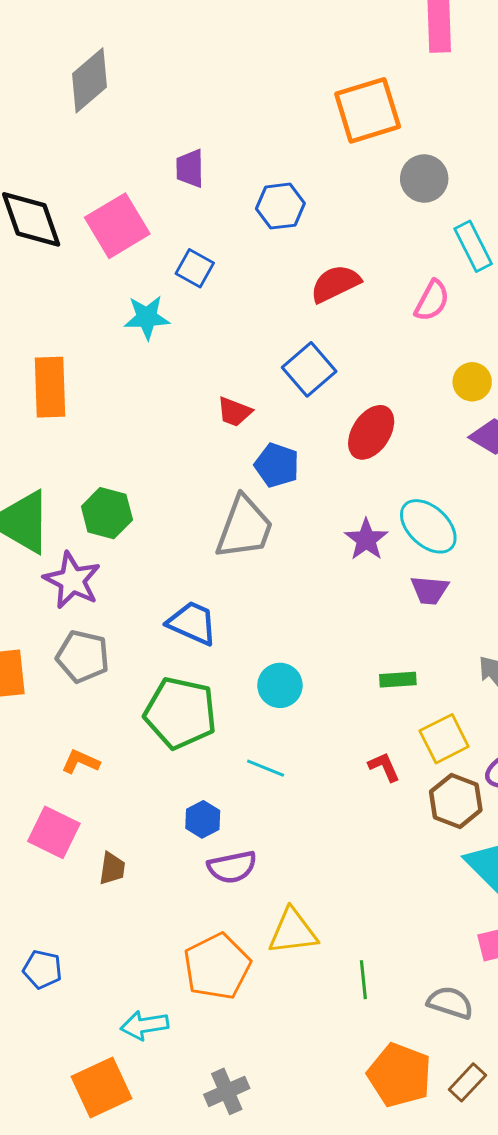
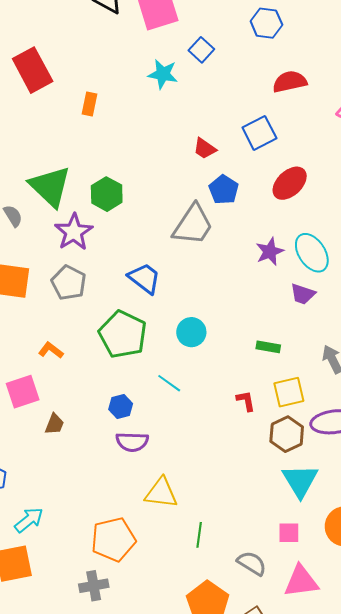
orange rectangle: (50, 387) -> (89, 104), size x0.6
pink square: (54, 832) -> (23, 392), turned 32
orange pentagon: (217, 966) -> (113, 539), moved
cyan arrow: (145, 1025) -> (29, 520), moved, turned 136

